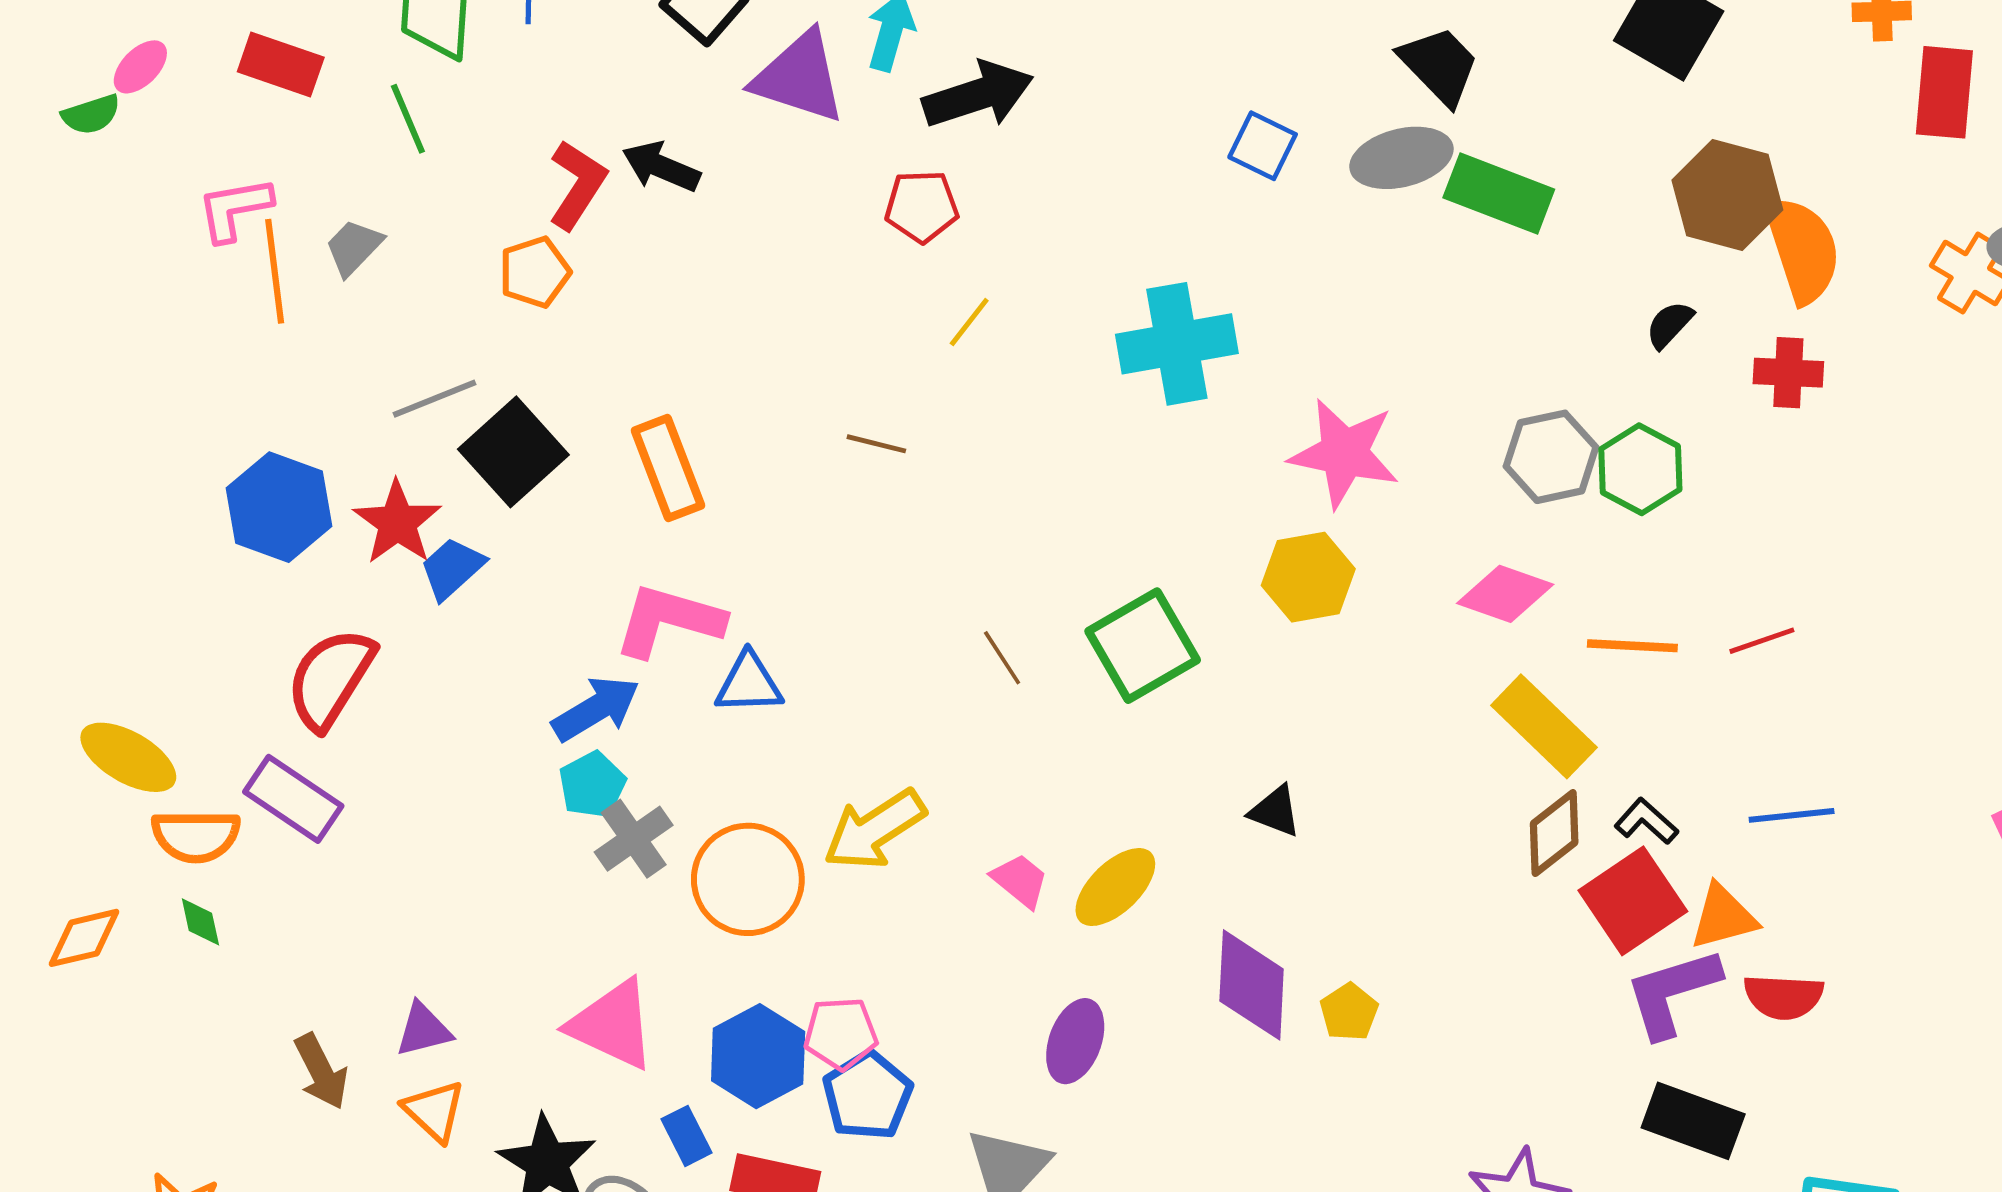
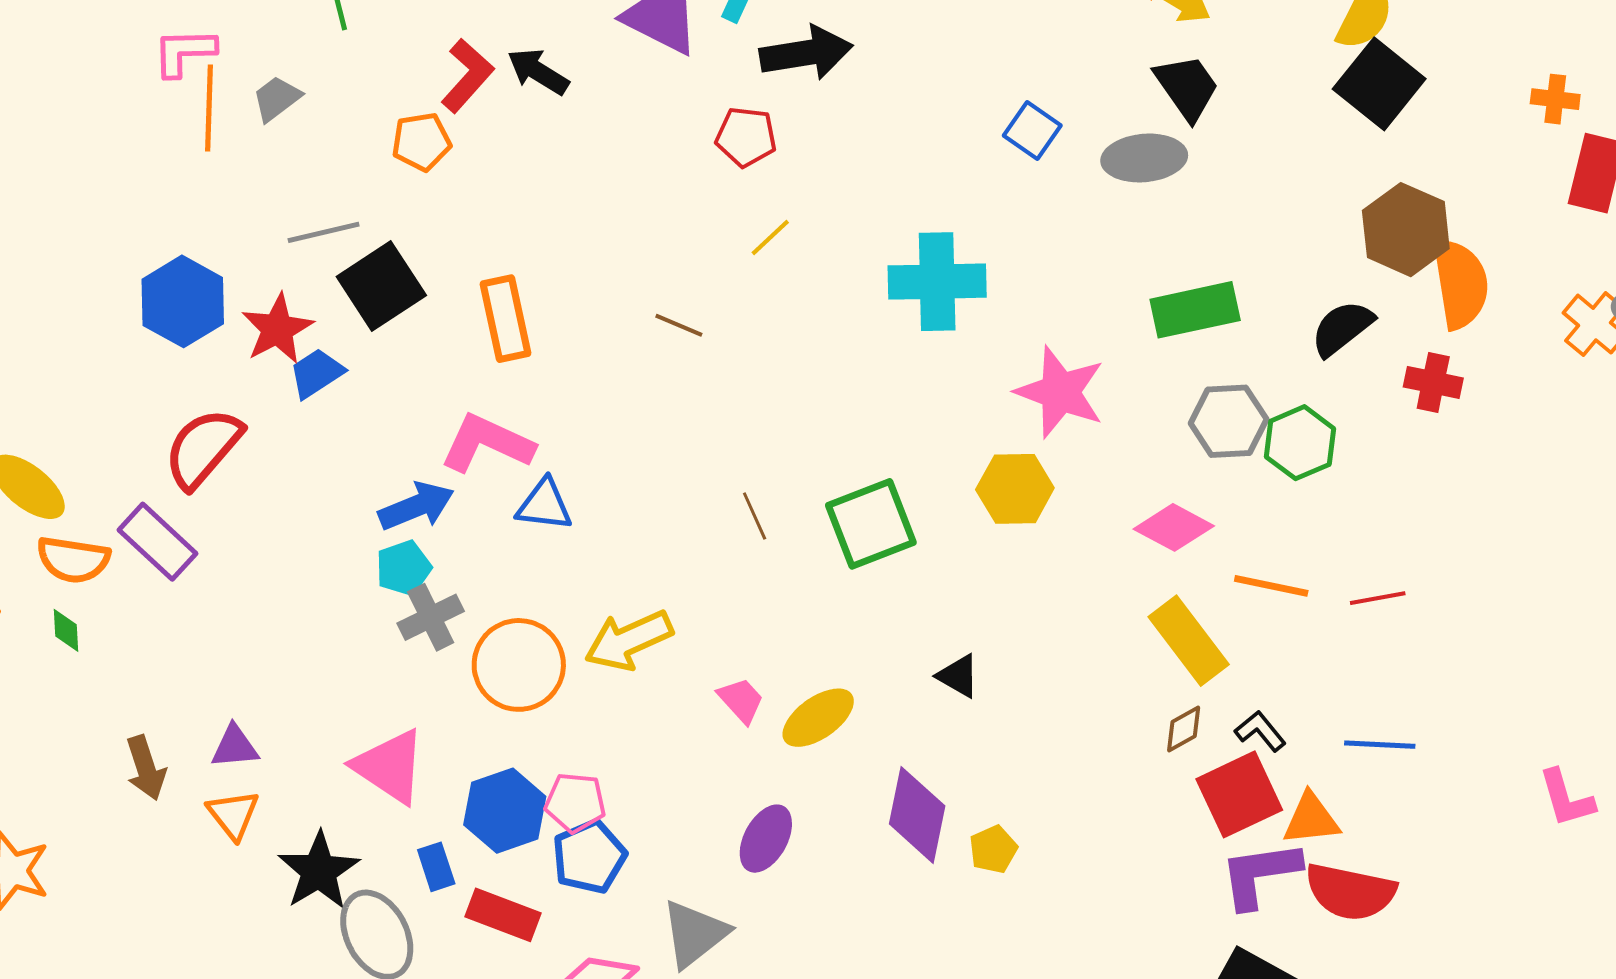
green rectangle: (1499, 193) -> (1195, 310), moved, turned -42
black semicircle: (1669, 325) -> (1342, 328), size x1.5
brown diamond: (1554, 833) -> (1184, 729), size x0.7
red semicircle: (1784, 997) -> (1350, 892), size x1.4

